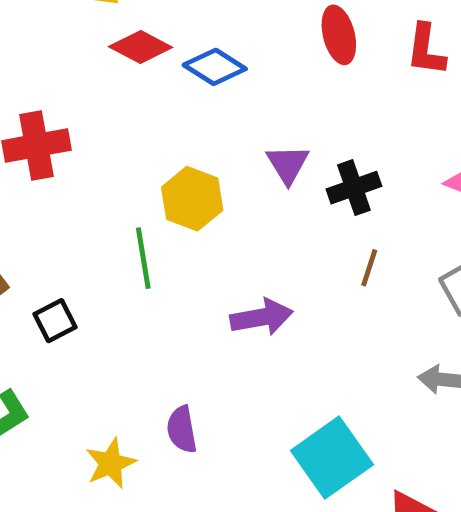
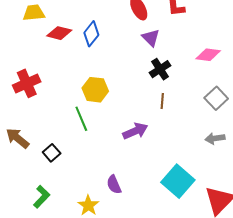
blue diamond: (215, 67) -> (91, 34), turned -70
purple triangle: (288, 164) -> (151, 38), moved
brown line: (369, 268) -> (162, 101), moved

